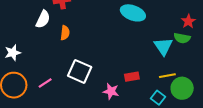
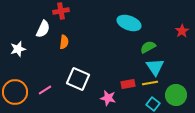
green semicircle: (182, 38) -> (148, 47), moved, turned 140
cyan triangle: (163, 46) -> (155, 67), moved
white star: (13, 53) -> (18, 49), moved
yellow line: (167, 76) -> (150, 83), moved

